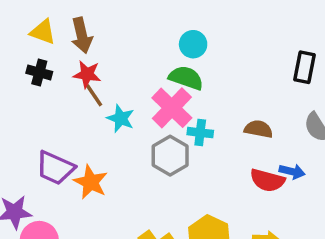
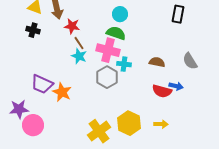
black rectangle: (304, 67) -> (178, 14), moved
red star: (87, 74) -> (72, 26), moved
brown line: (94, 95) -> (79, 43), moved
pink cross: (172, 108) -> (108, 50), turned -30

